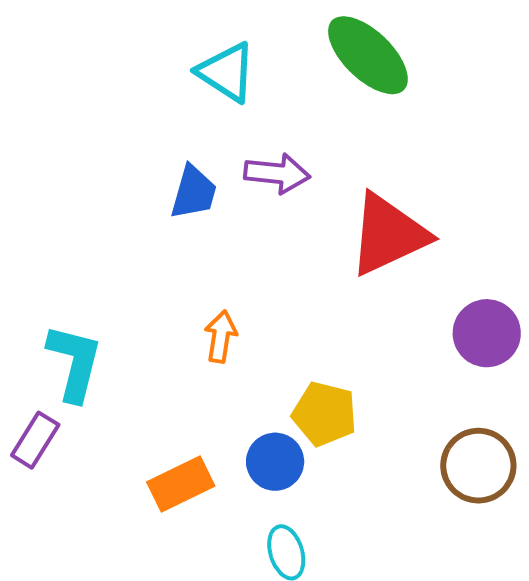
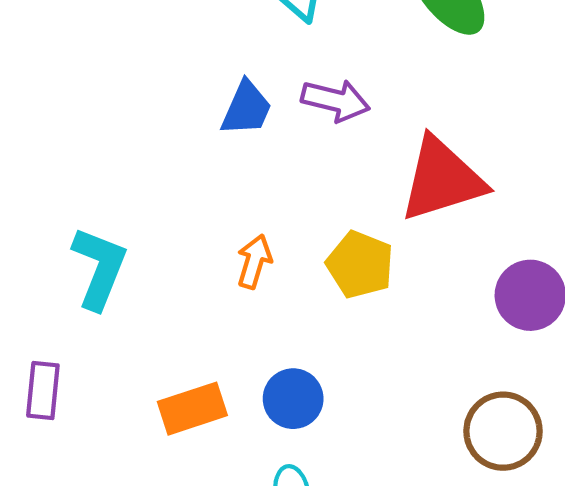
yellow pentagon: (324, 414) -> (360, 265), moved
purple rectangle: (35, 440) -> (43, 390), moved, turned -34

